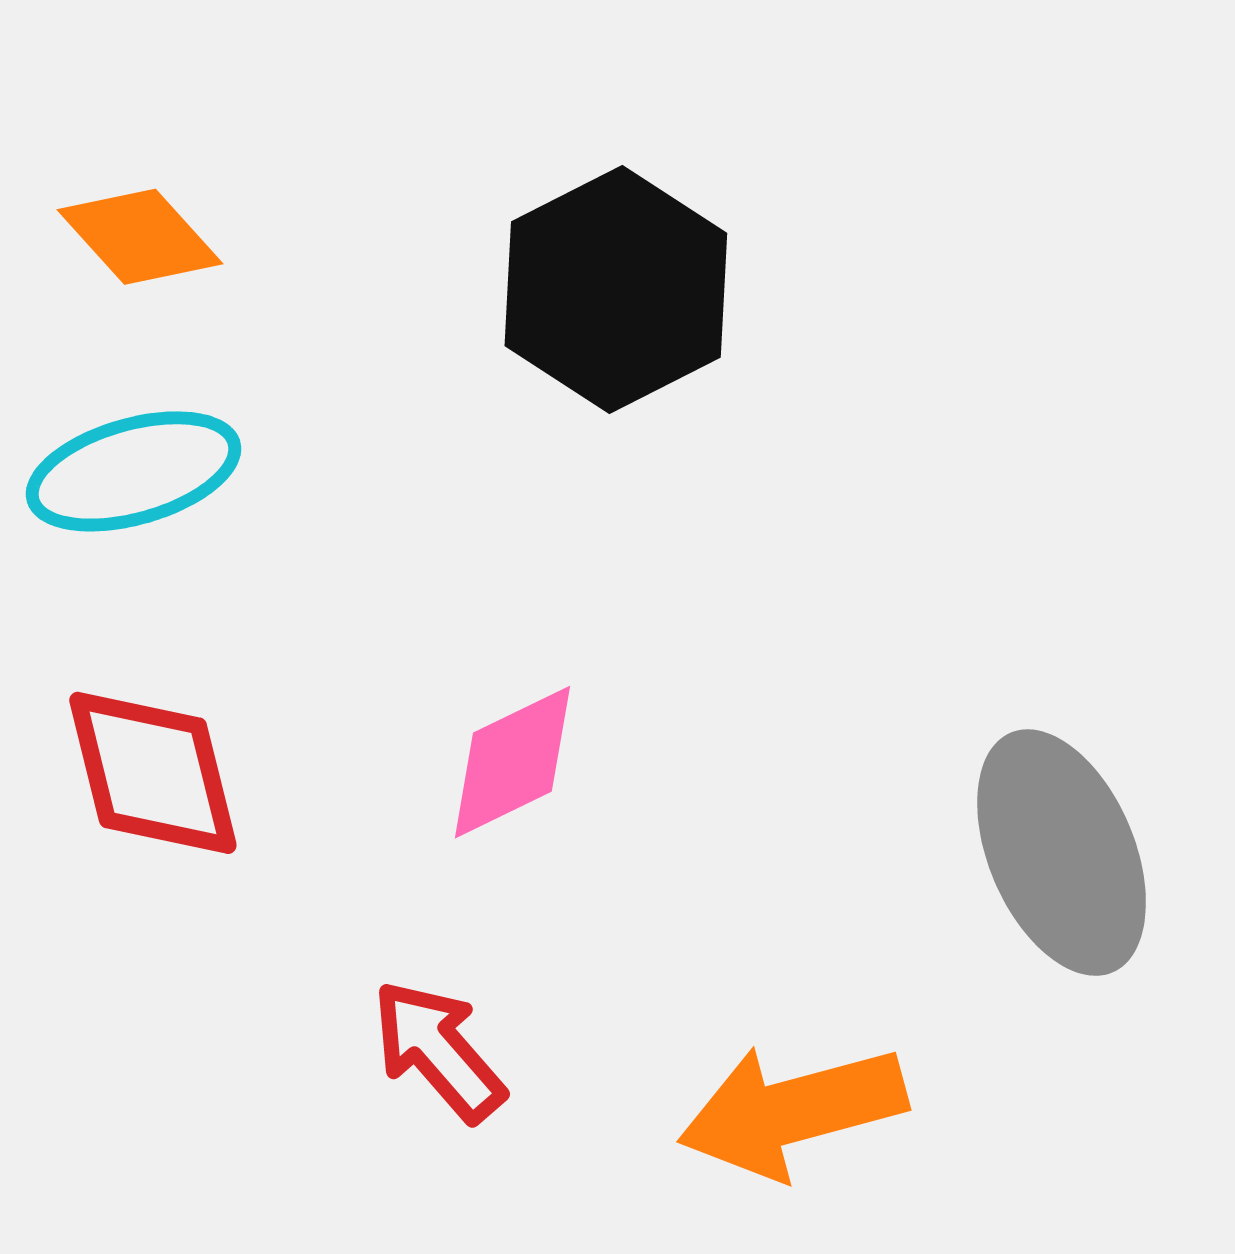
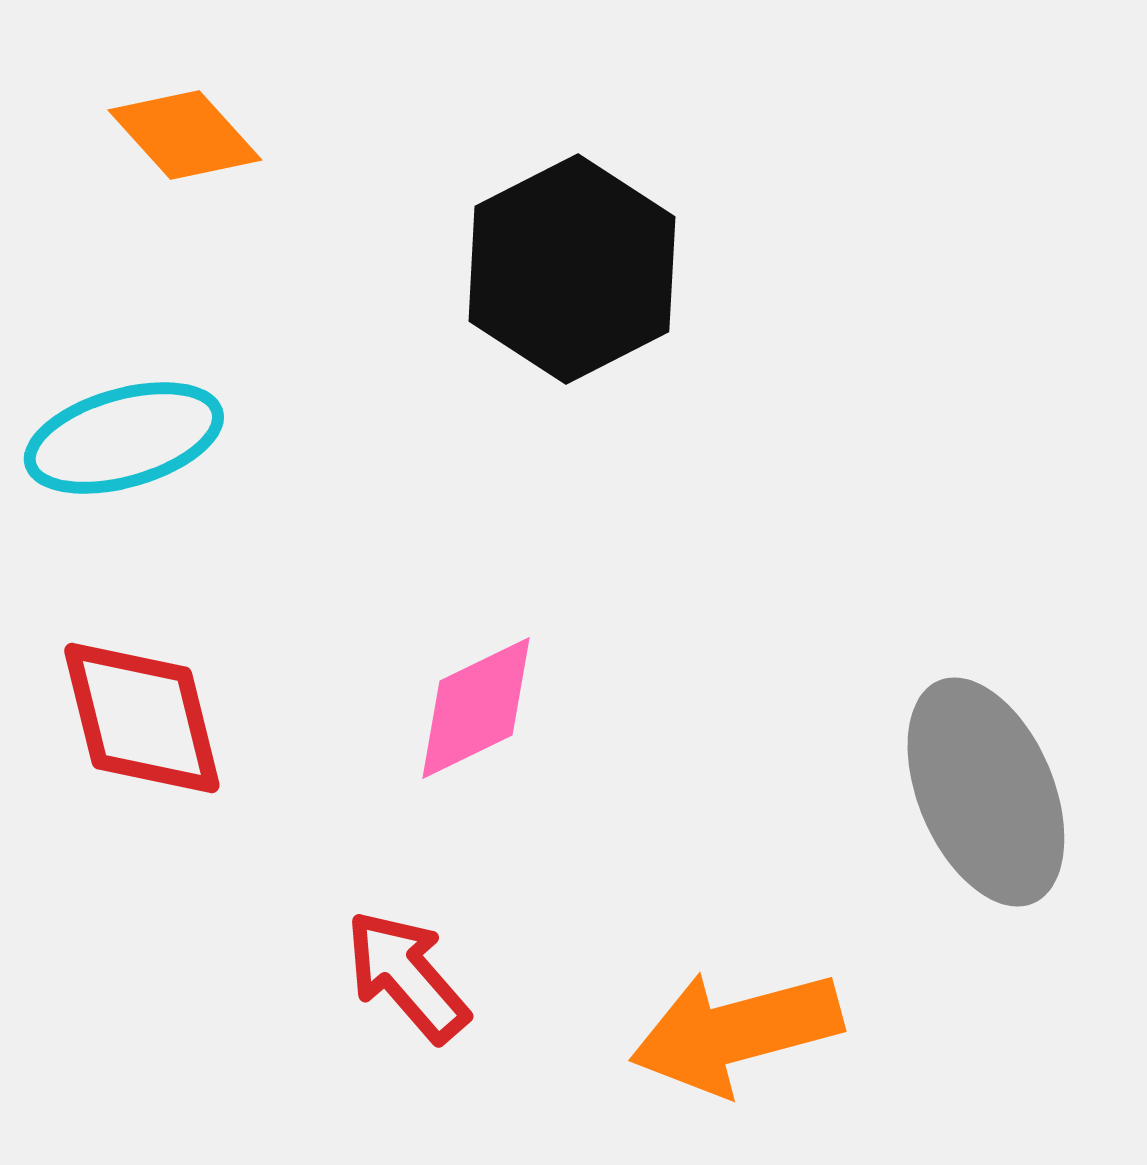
orange diamond: (140, 237) -> (185, 135), moved

